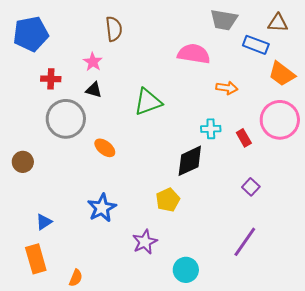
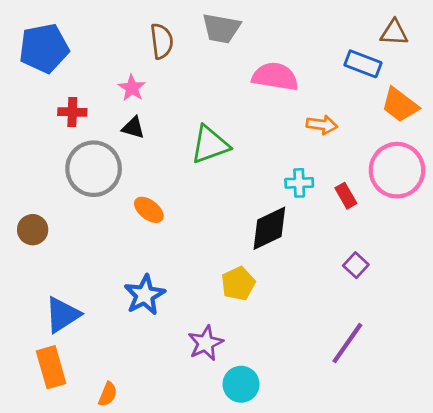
gray trapezoid: (224, 20) -> (221, 28), moved
blue triangle: (44, 222) -> (62, 315), size x1.6
cyan circle: (186, 270) -> (241, 384), moved

